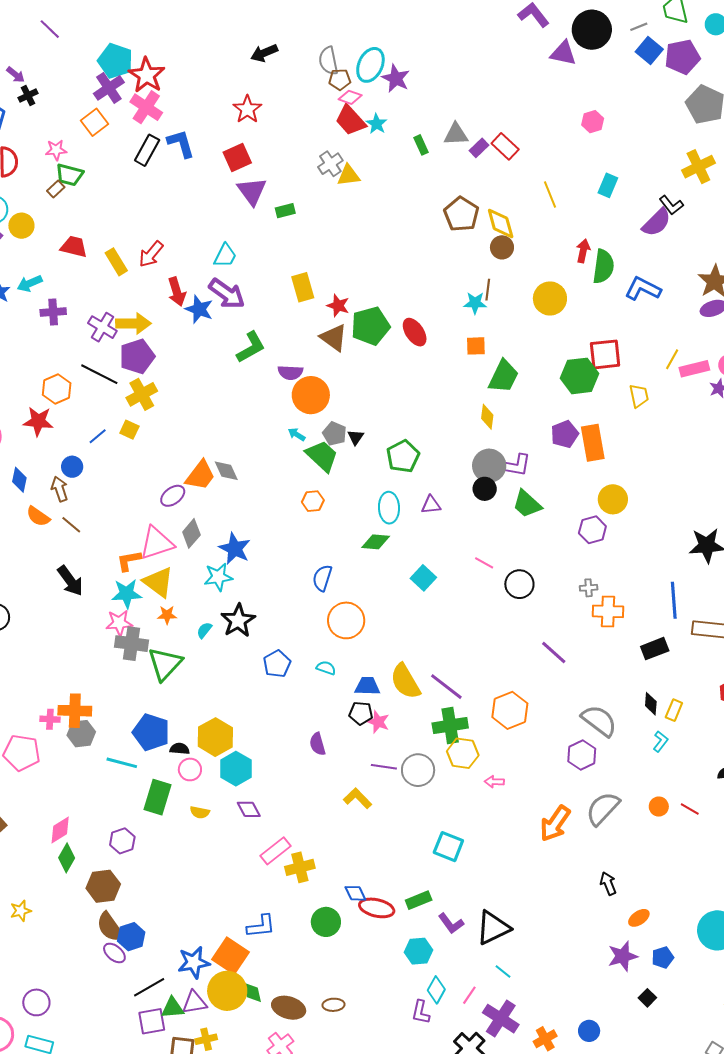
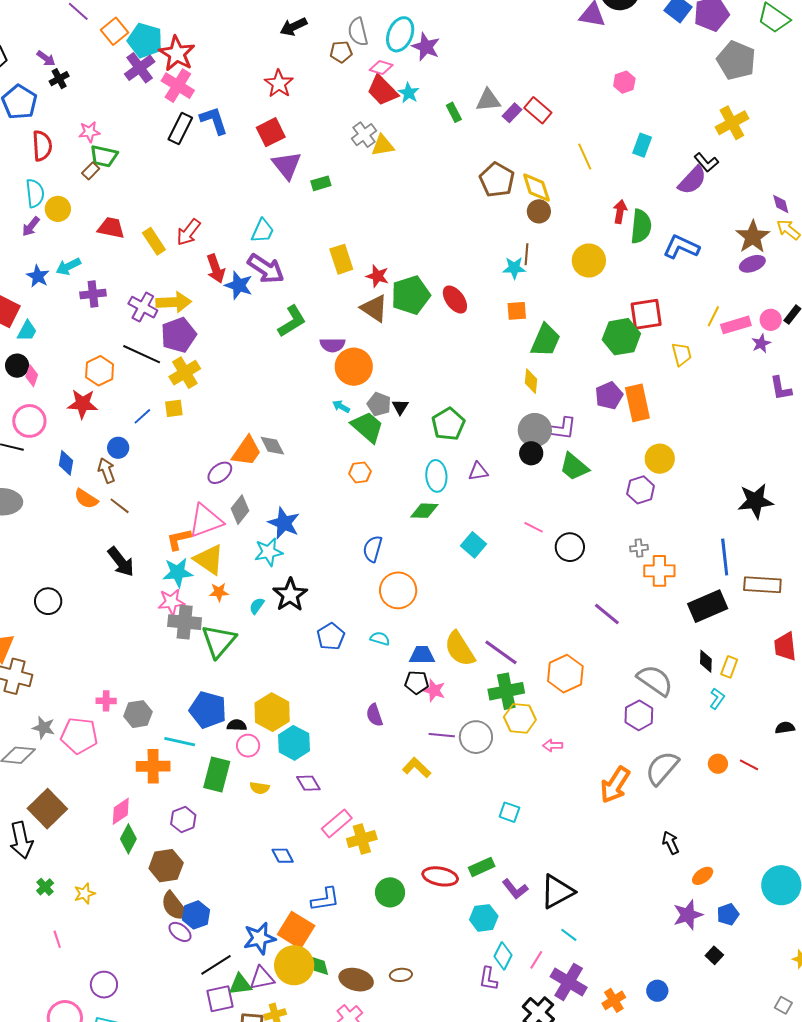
brown pentagon: (340, 79) -> (341, 52), moved
orange square: (95, 122) -> (114, 31), moved
yellow square: (129, 430) -> (174, 408), turned -30
black rectangle: (655, 649) -> (708, 606), size x1.4
orange cross: (75, 711) -> (153, 766), moved
cyan square: (448, 847) -> (509, 812), size x0.7
blue diamond: (355, 893) -> (283, 856), moved

